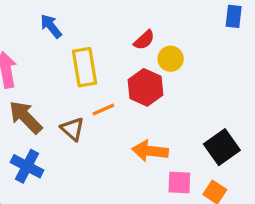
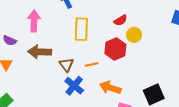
orange line: (103, 110) -> (92, 64), moved
brown arrow: (25, 117) -> (40, 52), turned -55
blue cross: (27, 166) -> (74, 86), moved

